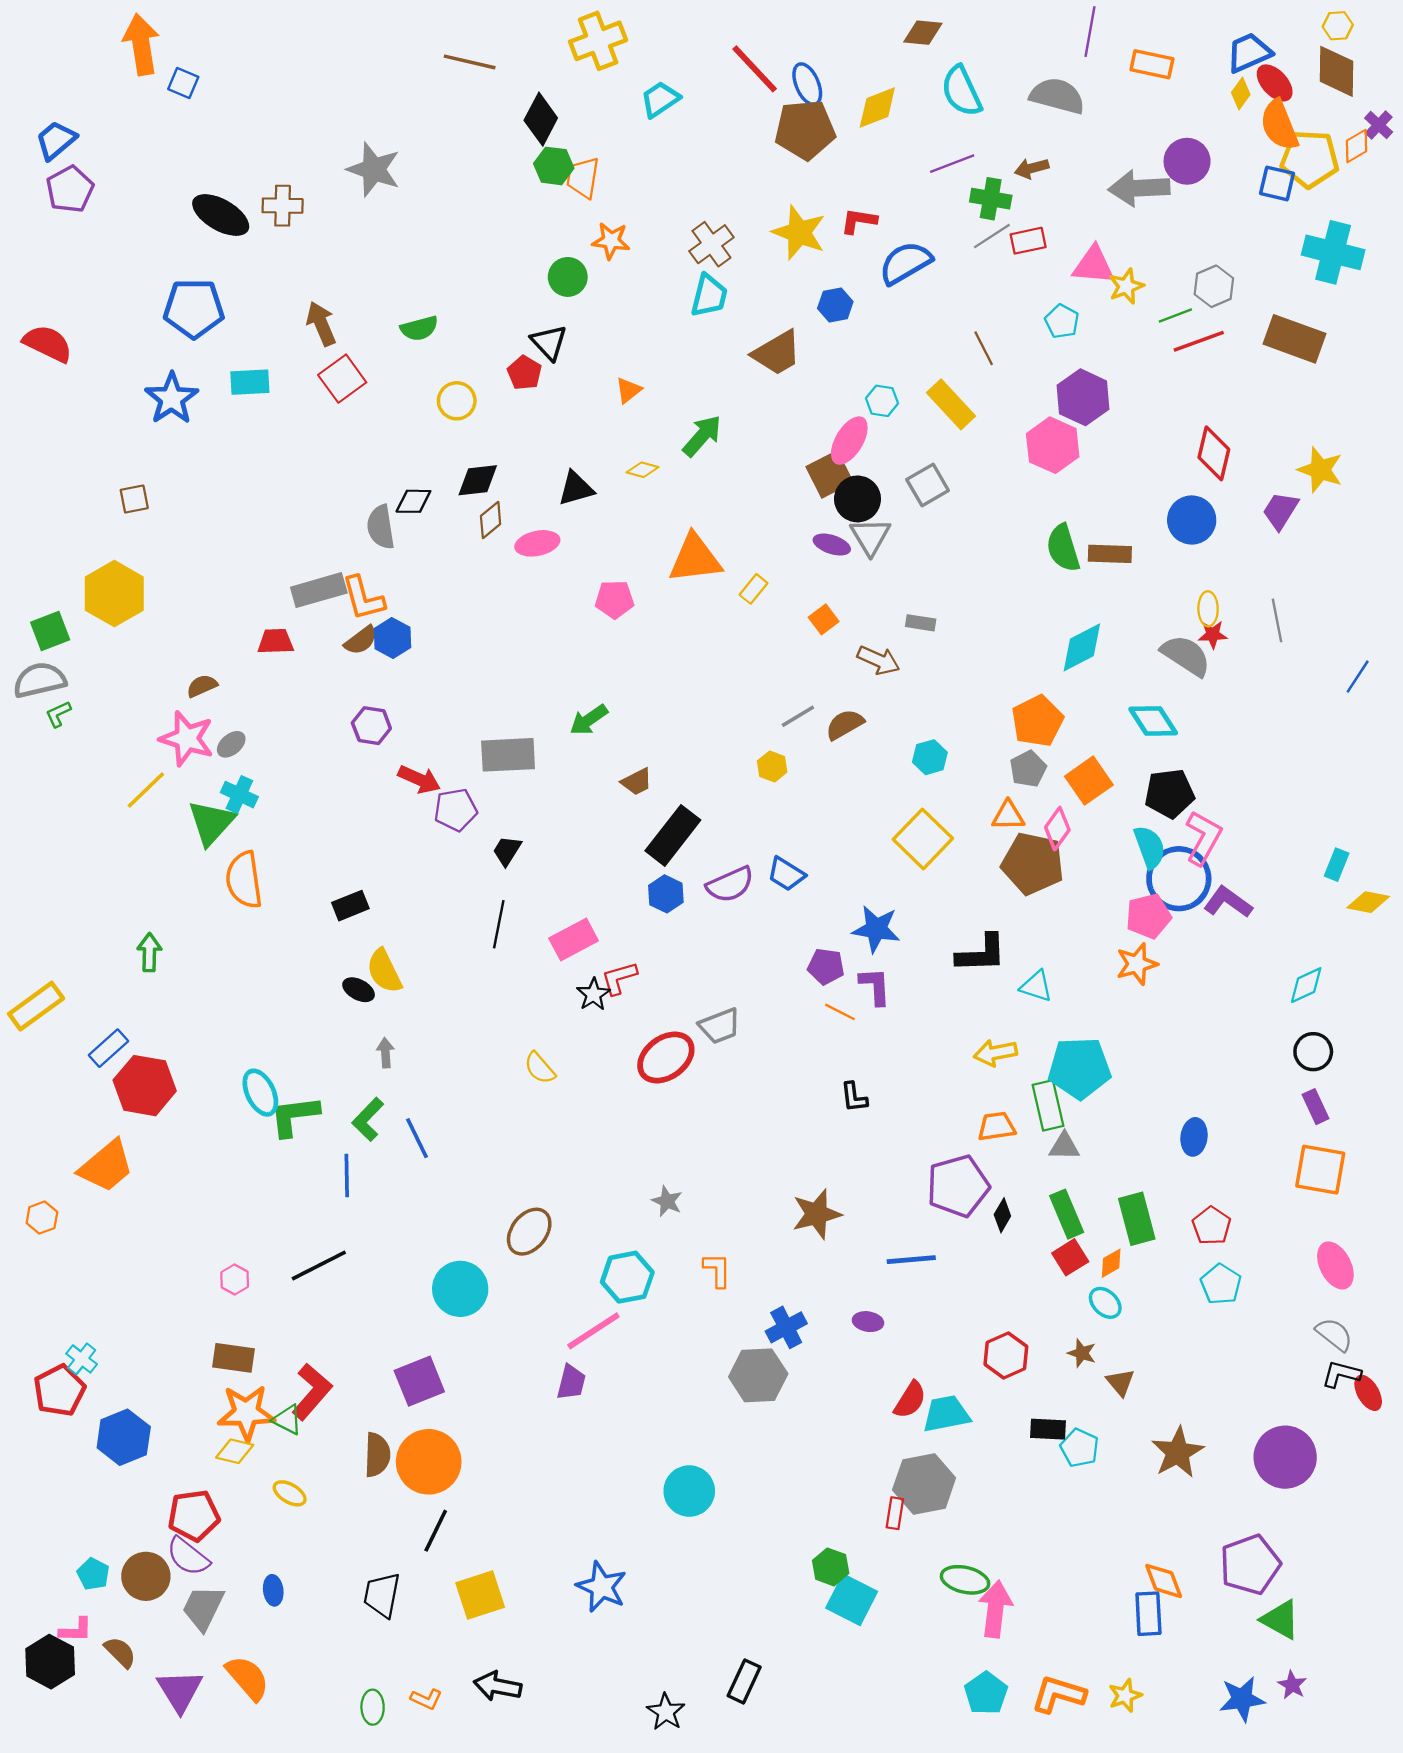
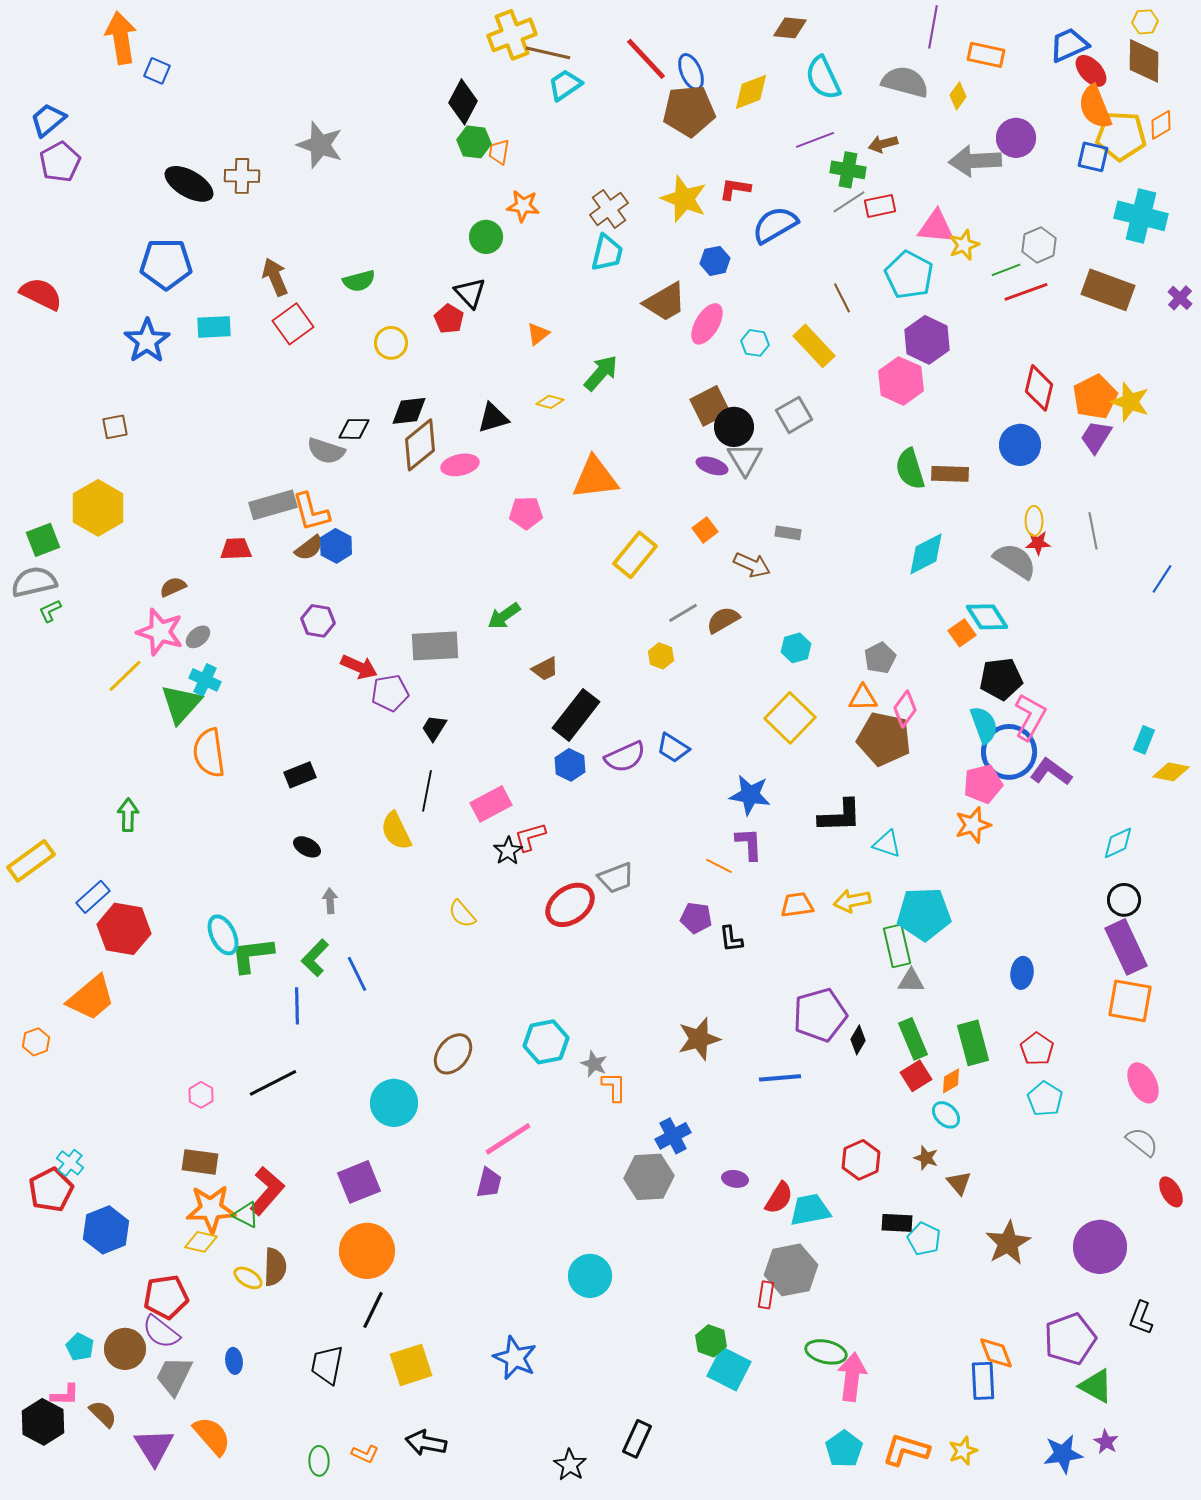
brown line: (470, 62) -> (548, 53), moved
yellow diamond: (1241, 93) -> (958, 96), moved
purple cross: (1379, 125) -> (1180, 298), moved
orange trapezoid: (583, 178) -> (499, 152), size x0.7
cyan pentagon: (1062, 321) -> (909, 275), size x1.6
pink ellipse: (849, 441) -> (707, 324), moved
brown diamond: (491, 520) -> (420, 445), size x1.6
gray semicircle: (381, 527) -> (326, 451), turned -63
yellow rectangle: (753, 589) -> (635, 555), moved, size x1.8
orange pentagon: (1037, 721) -> (1095, 397), moved
orange square: (1089, 781) -> (962, 633), moved, size x0.7
purple pentagon: (826, 966) -> (696, 918), moved
yellow semicircle: (384, 971) -> (396, 831), moved
purple rectangle: (1316, 1107) -> (1126, 947), size x1.8
orange trapezoid: (997, 1126) -> (797, 905), moved
gray star: (667, 1201) -> (594, 1064), moved
cyan hexagon: (627, 1277) -> (546, 1042), moved
purple ellipse: (868, 1322) -> (735, 1179), moved
black L-shape: (1341, 1374) -> (1141, 1318), moved, turned -84
brown semicircle: (377, 1455) -> (275, 1267), moved

